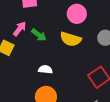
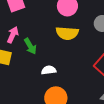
green arrow: (39, 35) -> (30, 46), moved, turned 35

